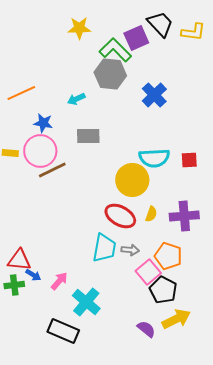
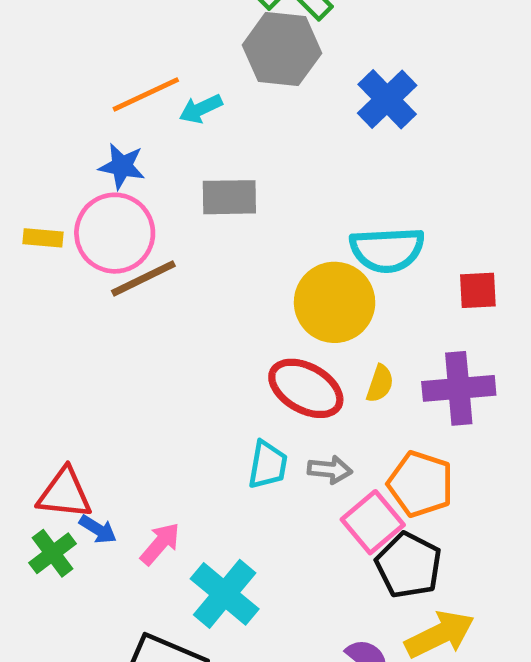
orange line: (21, 93) -> (146, 94), moved
red square: (189, 160) -> (478, 290), moved
cyan trapezoid: (104, 248) -> (268, 465), size x0.7
green cross: (14, 285) -> (53, 553), turned -30

